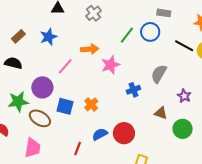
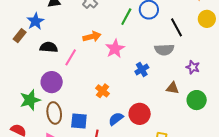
blue star: (48, 37) -> (35, 21), moved
black line: (184, 46) -> (176, 27), moved, turned 42
black semicircle: (13, 63) -> (49, 47), moved
gray semicircle: (159, 74) -> (164, 50), turned -114
blue square: (65, 106) -> (79, 121), moved
brown ellipse: (40, 118) -> (54, 113), turned 60

